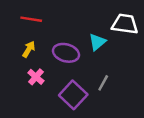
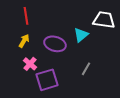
red line: (31, 19) -> (26, 16), turned 72
purple square: (73, 95) -> (47, 80), moved, turned 30

